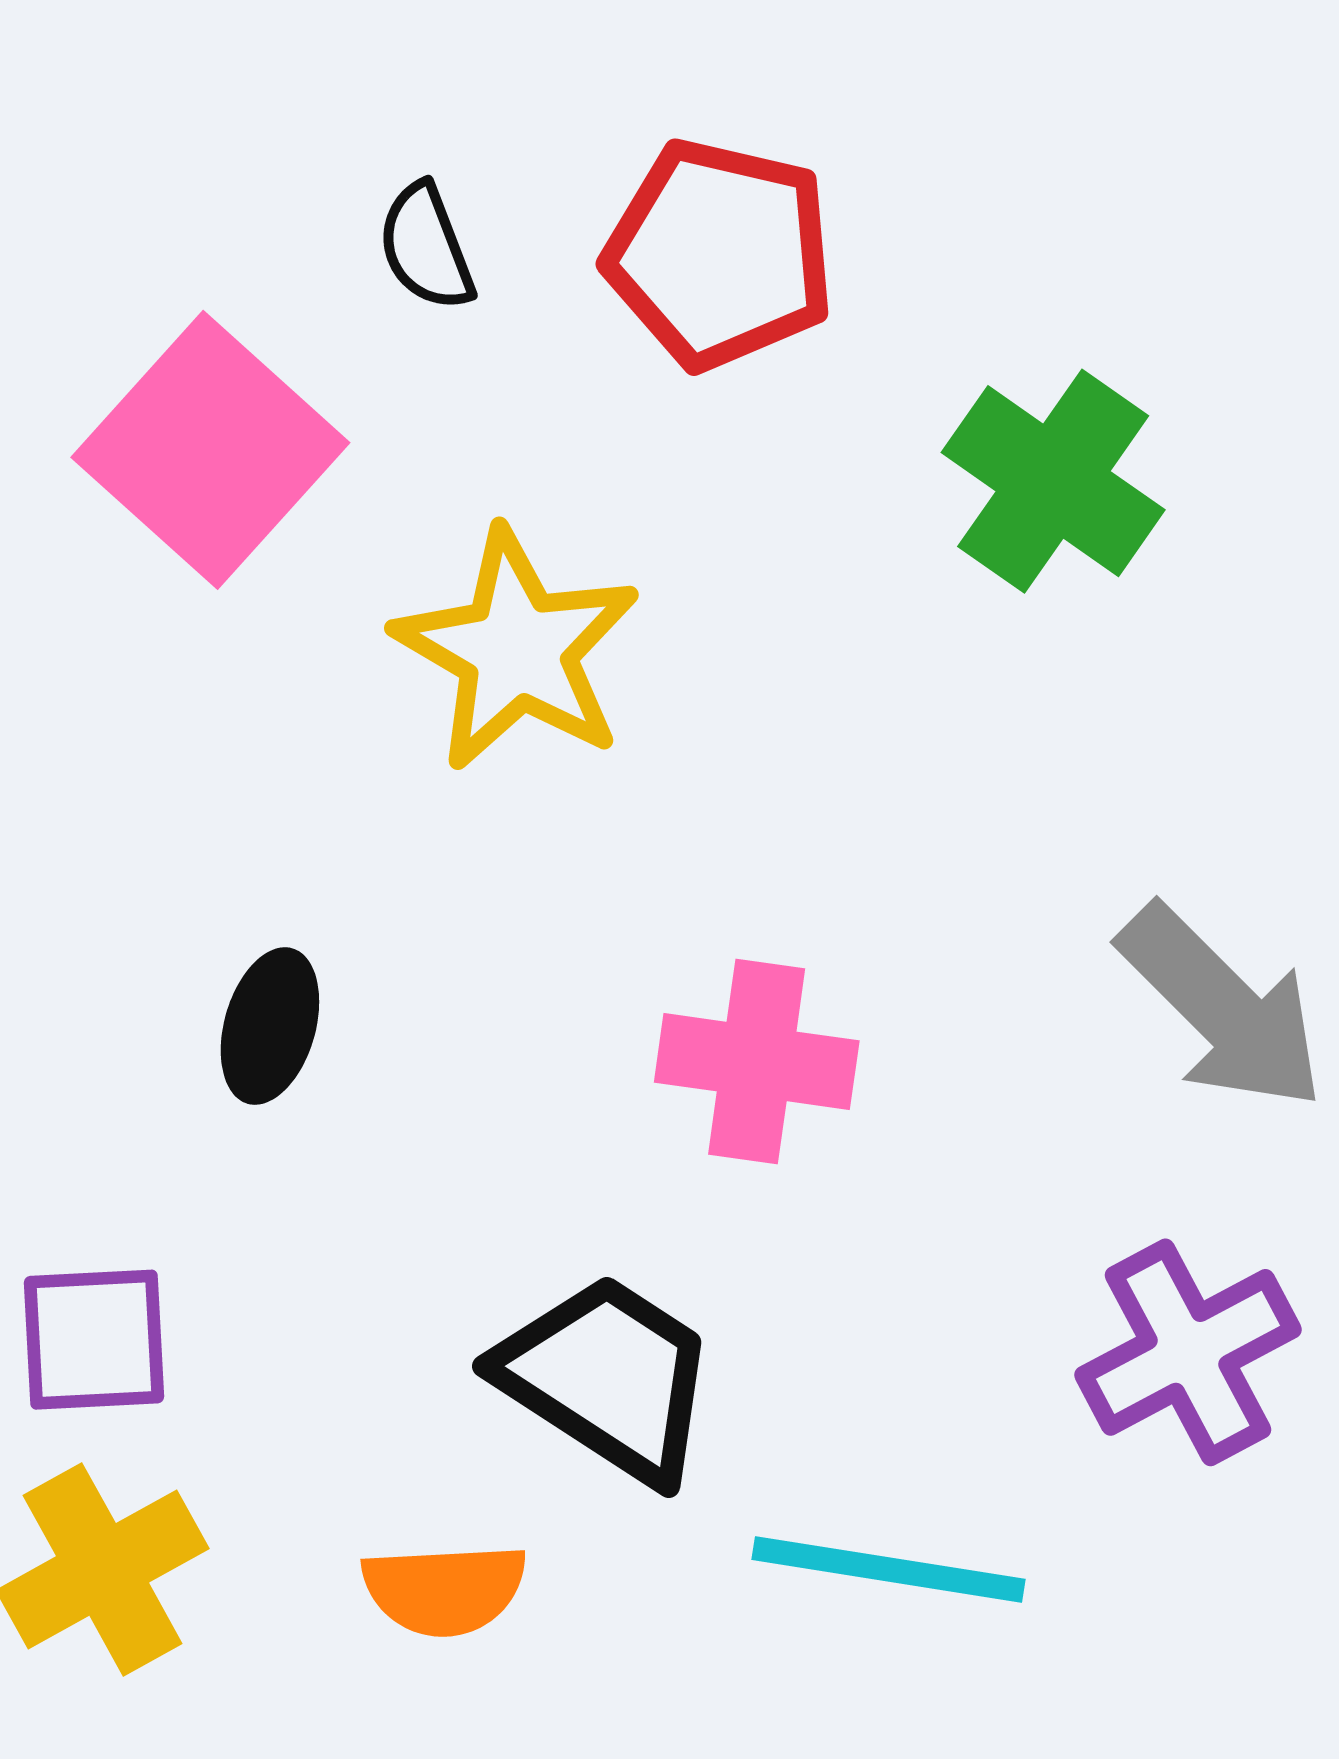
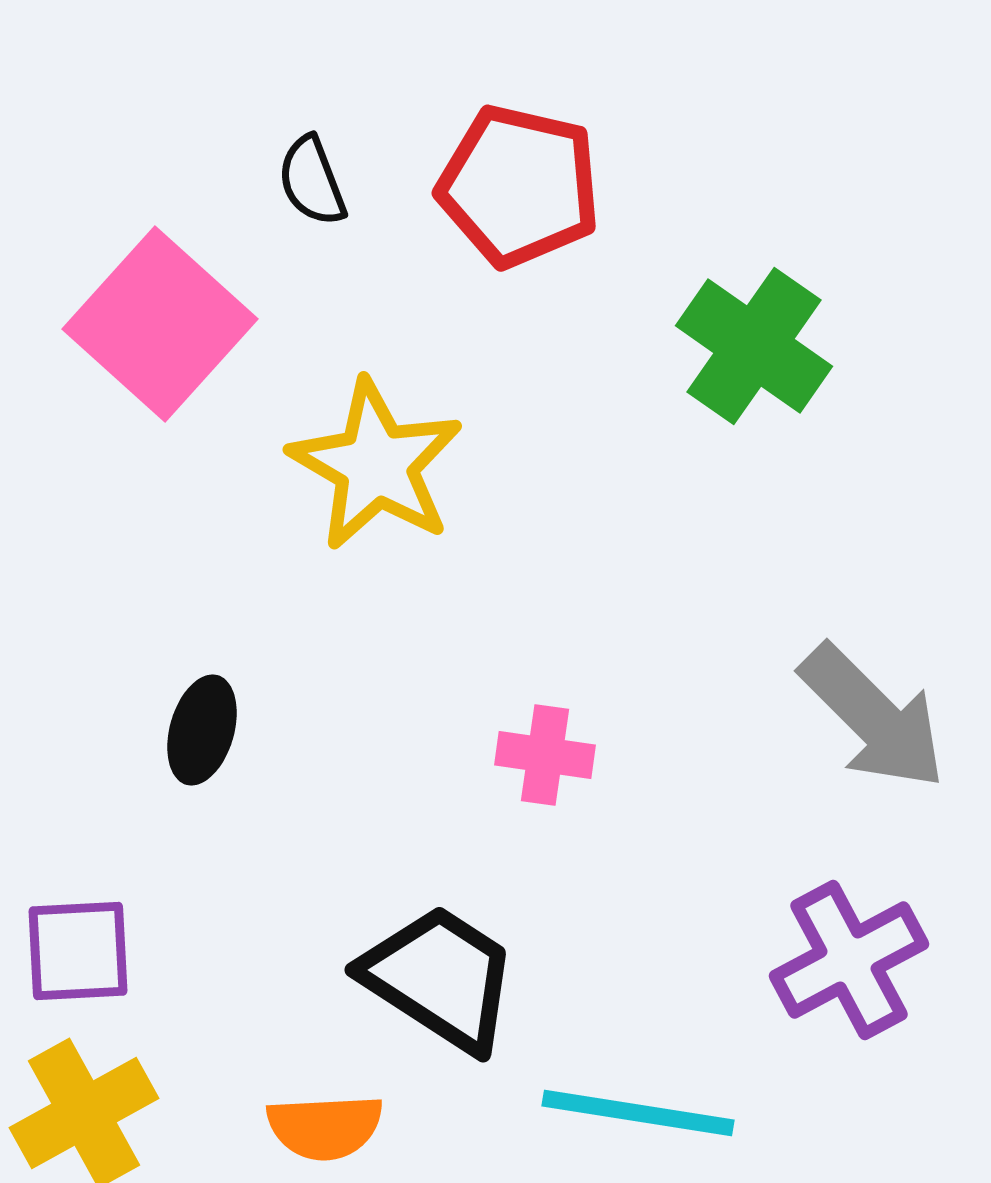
pink cross: (757, 1061) -> (545, 755), size x0.7

